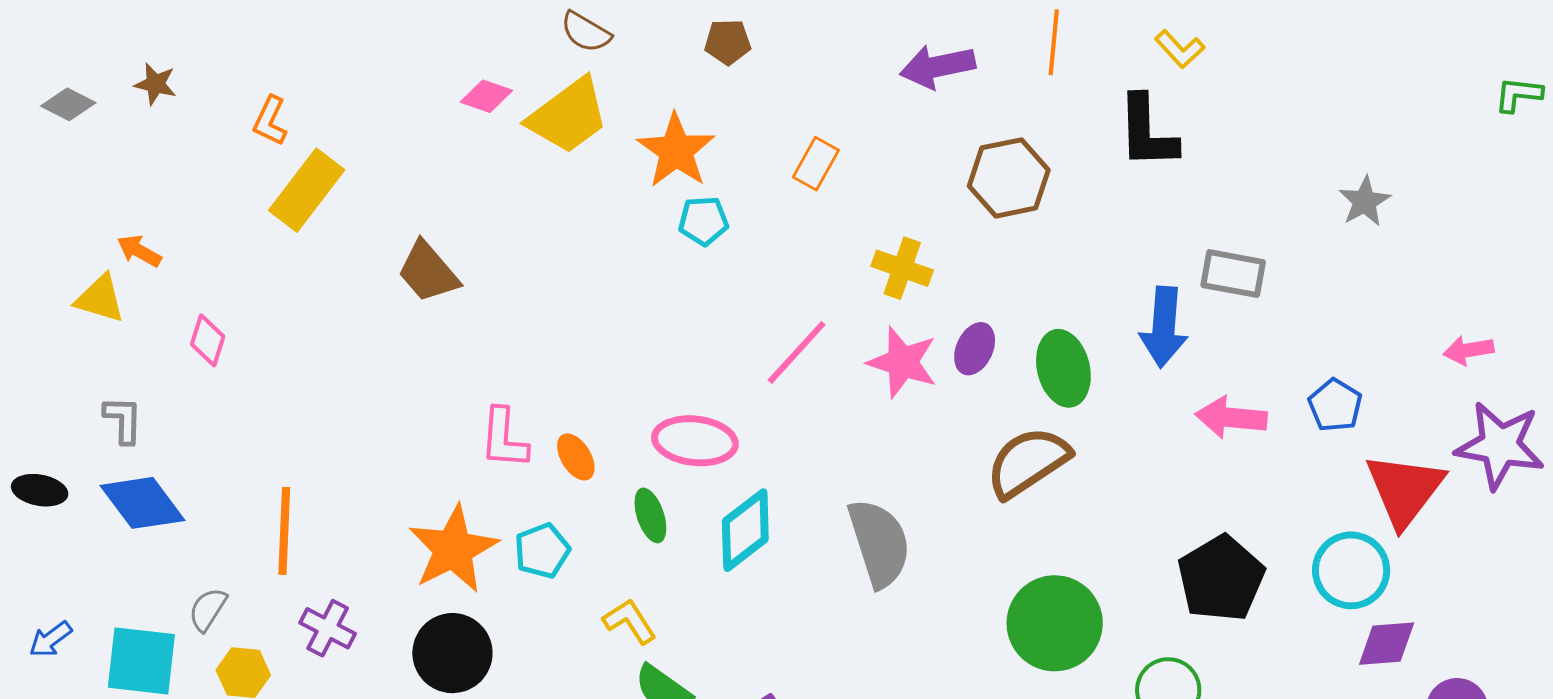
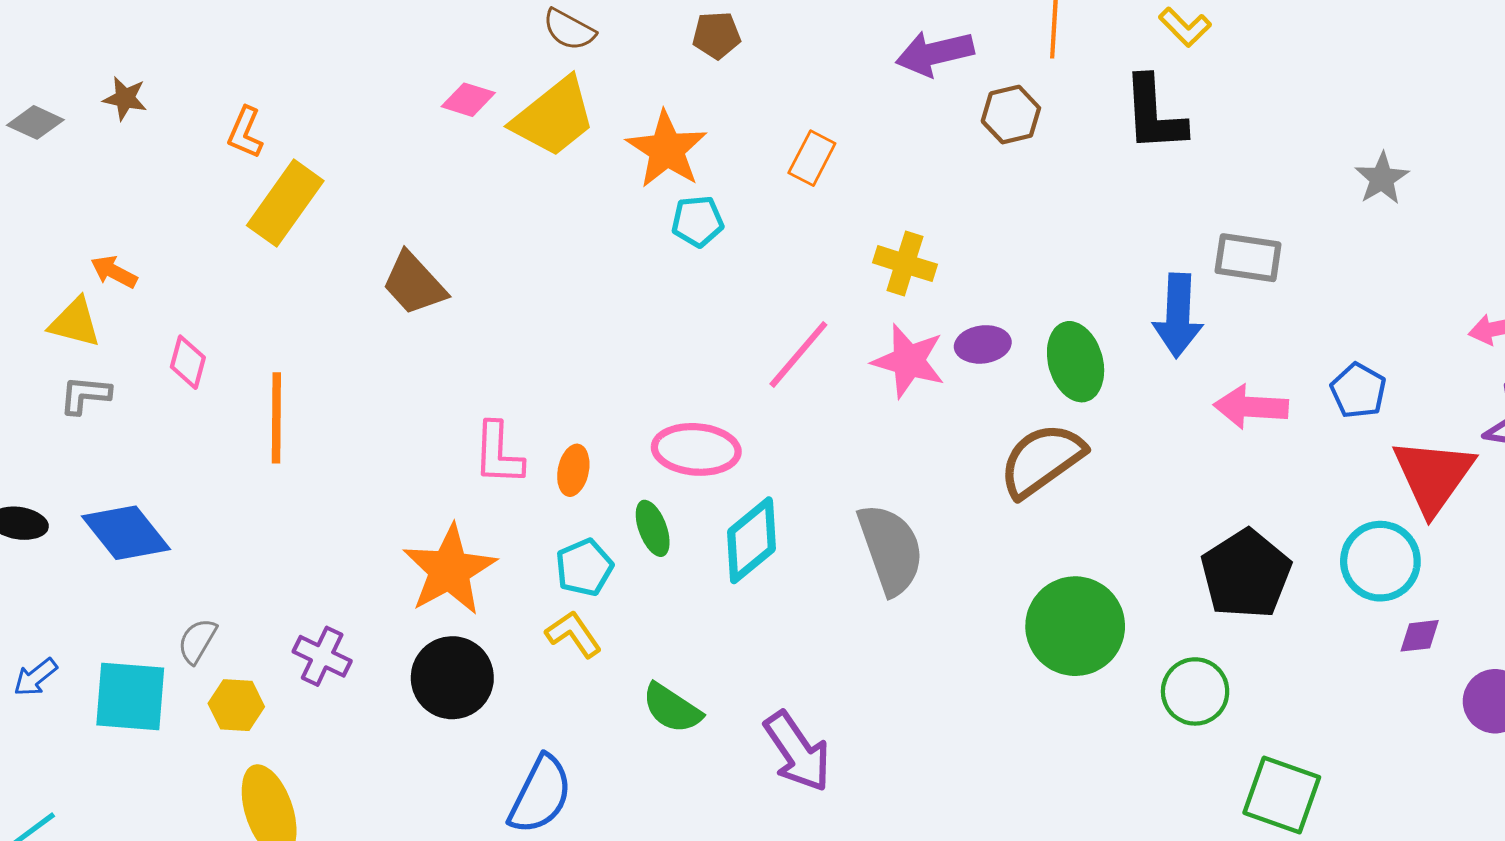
brown hexagon: (1009, 178) -> (1011, 115), moved, size x0.7
purple ellipse: (975, 349) -> (983, 344), turned 60
gray L-shape: (123, 420) -> (85, 395), moved, turned -84
orange ellipse: (576, 457) -> (573, 470), turned 45
orange line: (284, 531) -> (276, 418), moved
cyan pentagon: (542, 551) -> (584, 567), moved
yellow L-shape: (630, 621) -> (573, 634), moved
purple diamond: (1387, 644) -> (1420, 636), size x0.7

